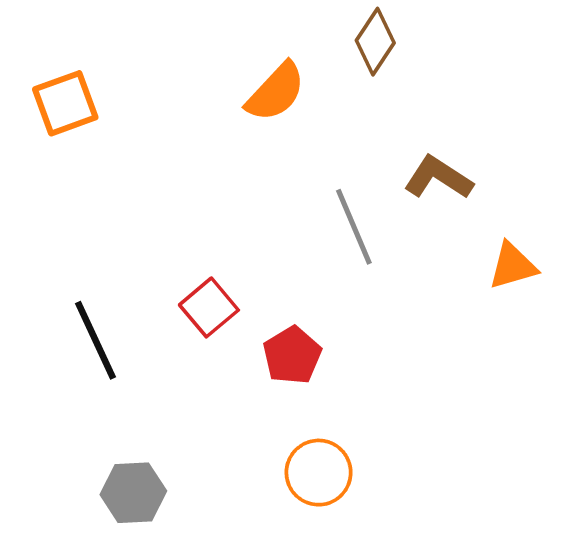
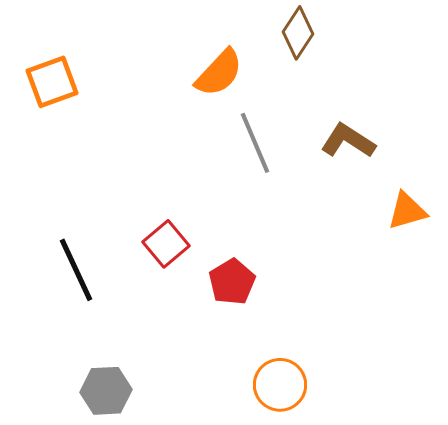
gray line: (354, 227) -> (255, 143), moved
orange circle: (319, 473) -> (280, 385), moved

